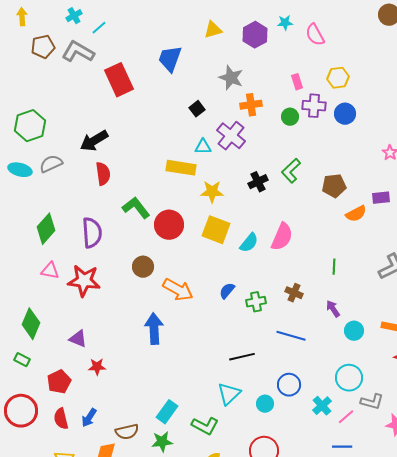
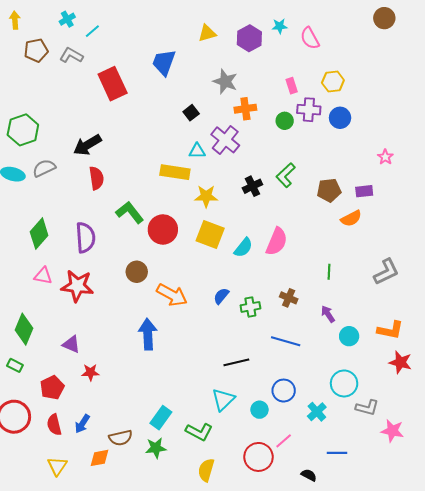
gray L-shape: (78, 52) -> (71, 55), size x0.7
purple rectangle: (381, 198) -> (364, 191), moved
pink line: (346, 417) -> (284, 441), moved

